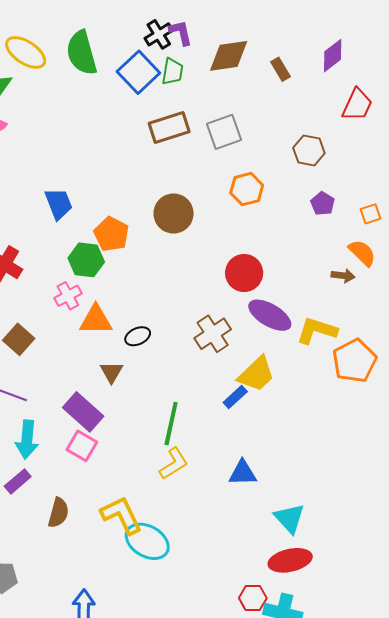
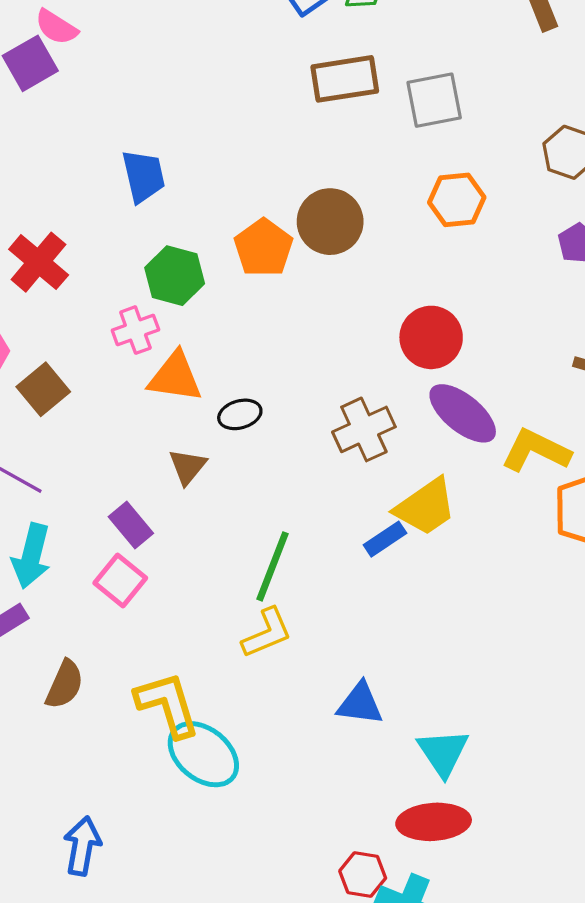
orange pentagon: (111, 234) -> (263, 248), moved
purple rectangle: (83, 412) -> (131, 525), size x0.7
blue triangle: (243, 473) -> (360, 704), moved

